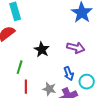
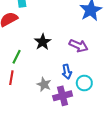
red line: (26, 87) -> (11, 78), moved

